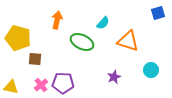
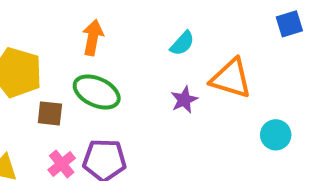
green ellipse: (82, 42) -> (97, 92), moved
purple star: (114, 77) -> (184, 100), moved

